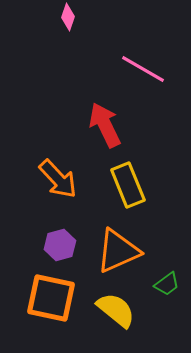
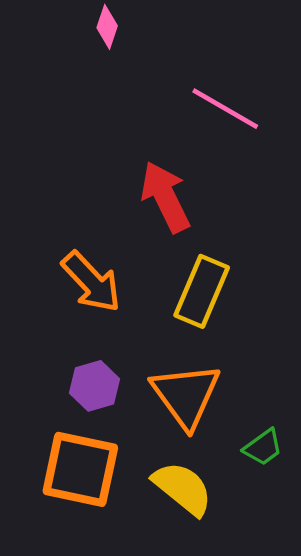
yellow rectangle: (128, 185) -> (202, 291), turned 45
orange triangle: (118, 251) -> (186, 395), turned -42

